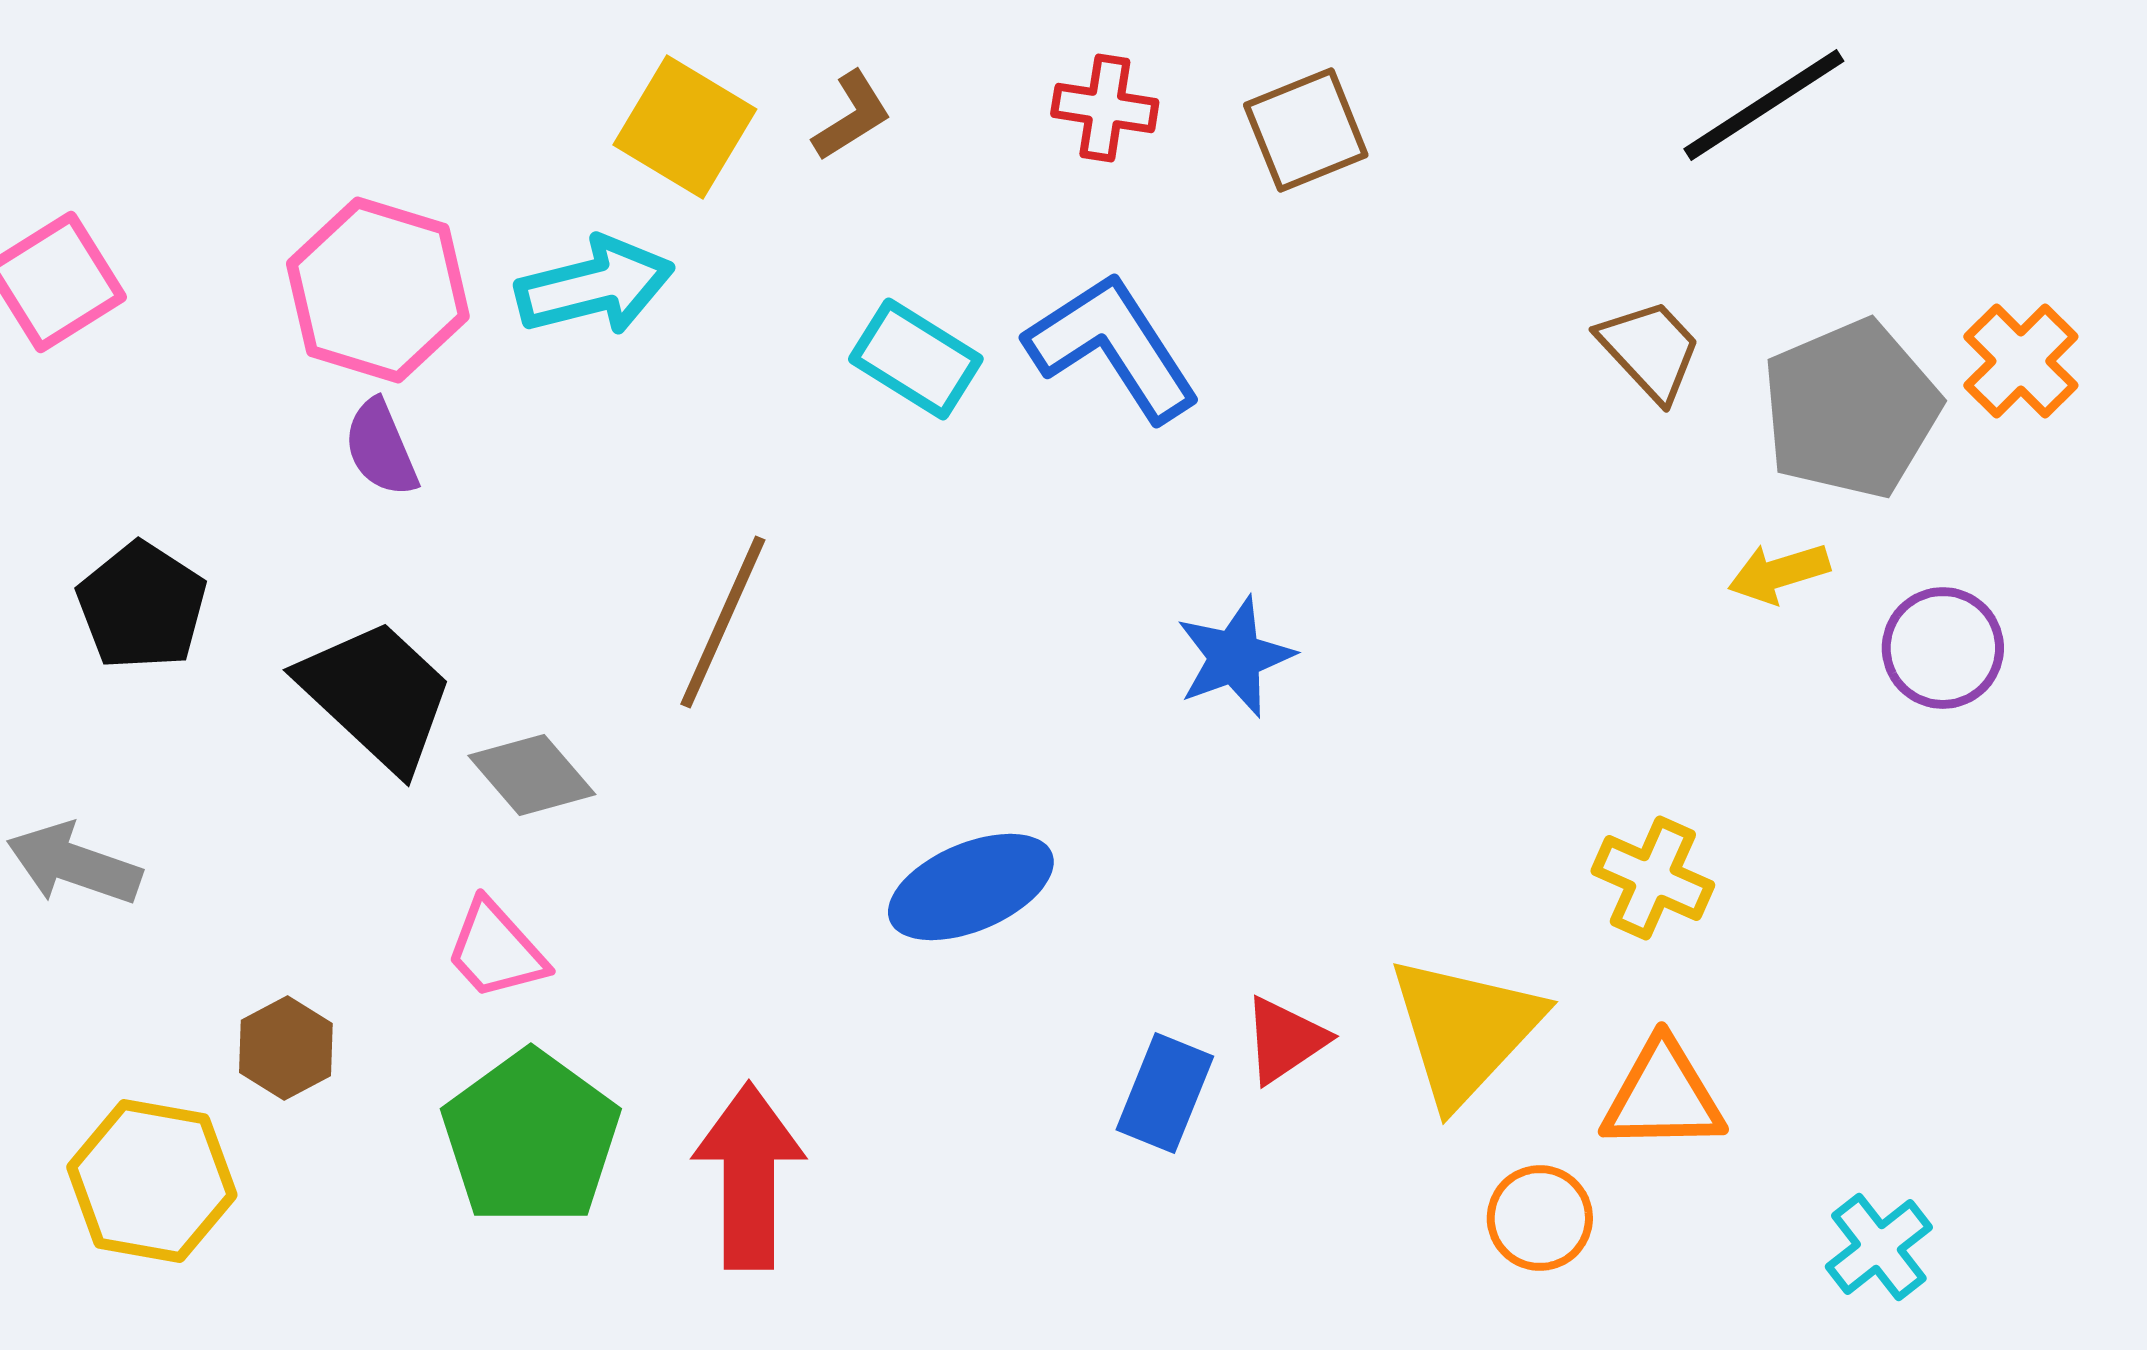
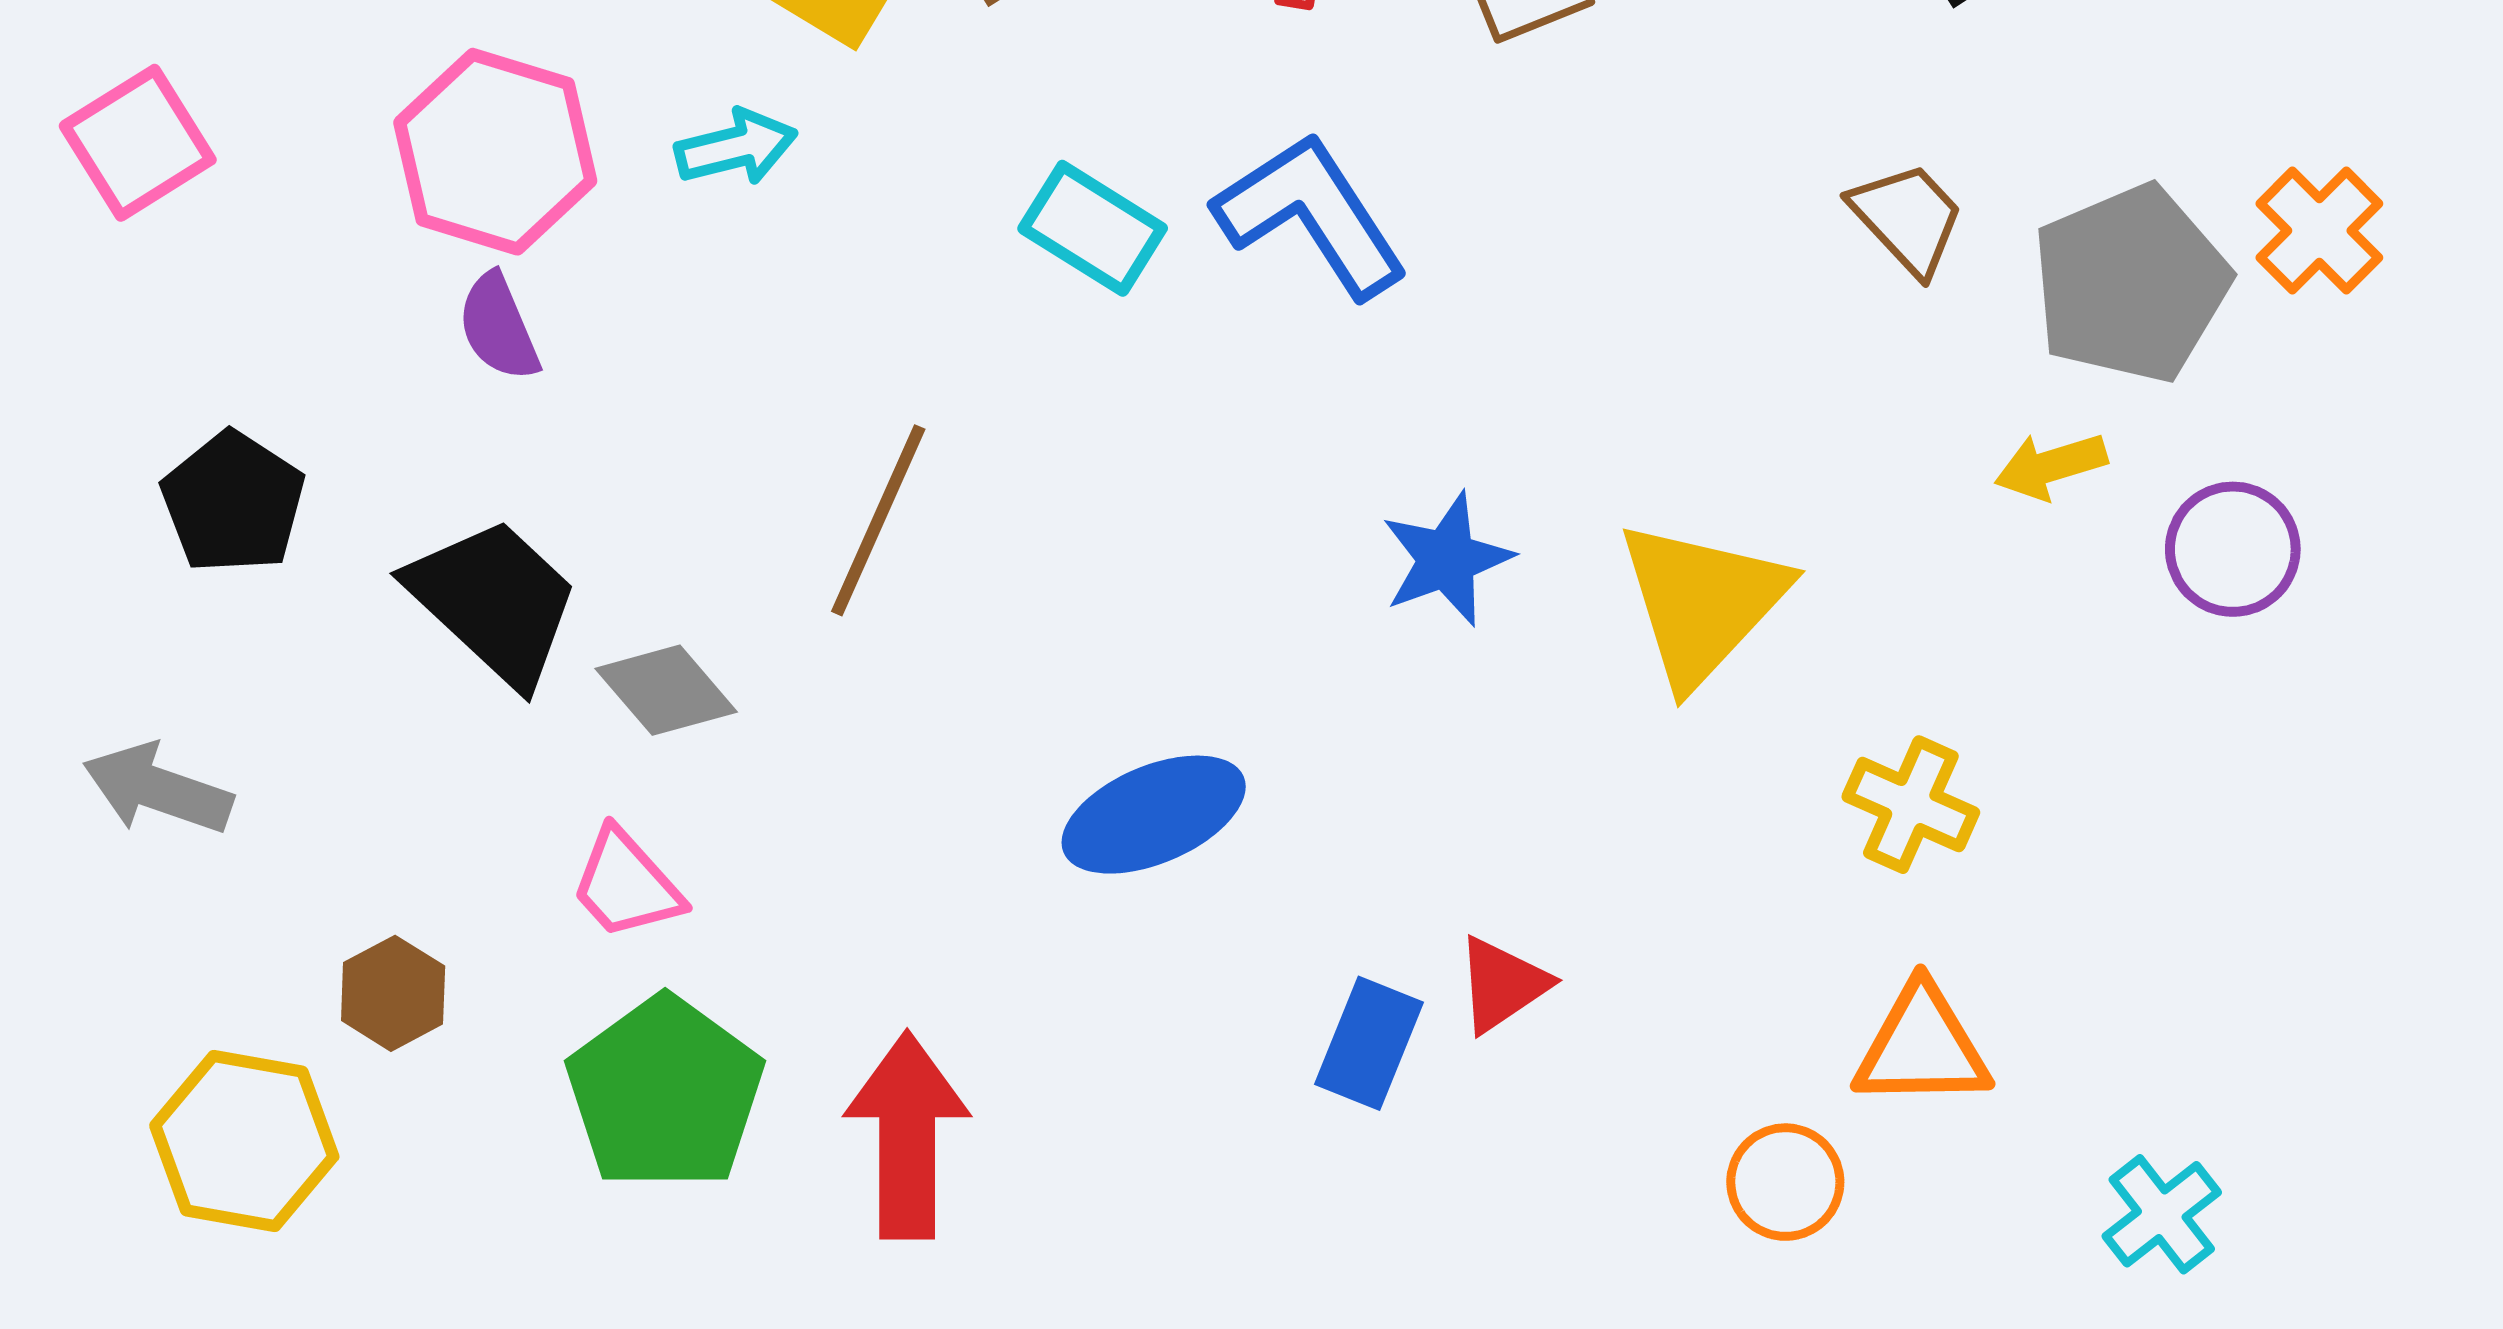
cyan arrow: (595, 286) -> (736, 147), size x0.7
yellow triangle: (1465, 1030) -> (1702, 602), moved

